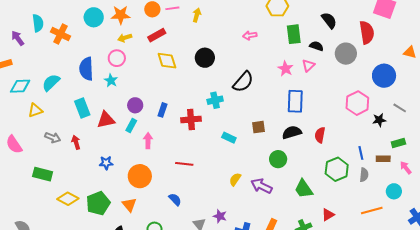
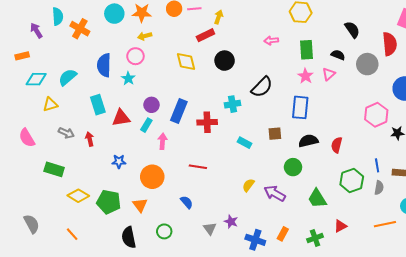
green rectangle: (294, 34) -> (307, 50), moved
red rectangle: (157, 35) -> (205, 35), moved
blue rectangle: (295, 101) -> (300, 107), moved
blue rectangle: (162, 110) -> (179, 111), size x1.6
green pentagon: (98, 203) -> (109, 202), turned 30

